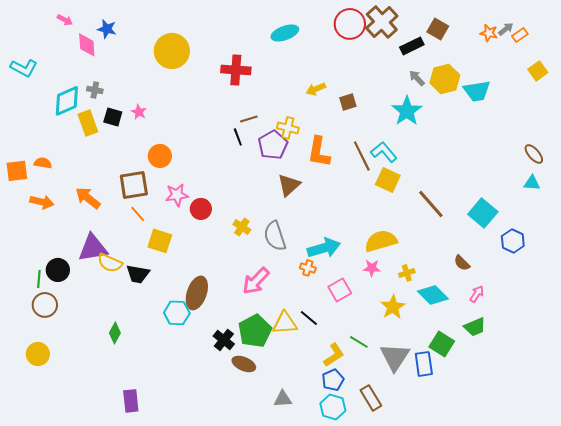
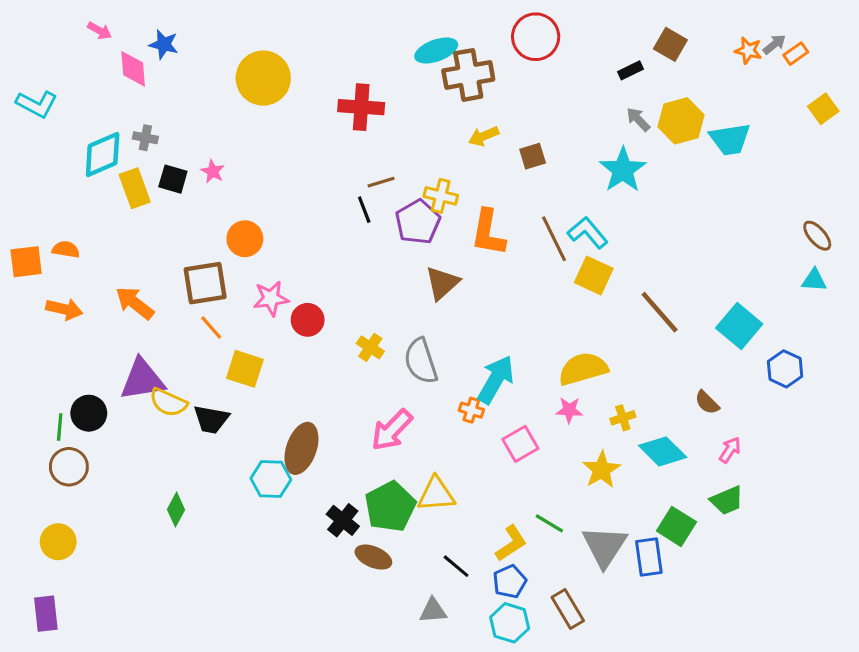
brown cross: (382, 22) -> (468, 75), moved, turned 32
black rectangle: (412, 46) -> (630, 70), size x0.7
cyan arrow: (324, 248) -> (496, 380), turned -44
black line: (309, 318) -> (456, 566), moved
purple rectangle: (131, 401) -> (46, 614), moved

